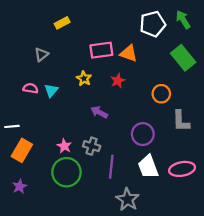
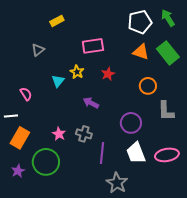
orange triangle: (129, 53) -> (141, 52), moved
pink semicircle: (31, 88) -> (26, 94), moved, turned 48
cyan triangle: (51, 90) -> (58, 81), moved
green circle: (66, 172) -> (46, 162), moved

